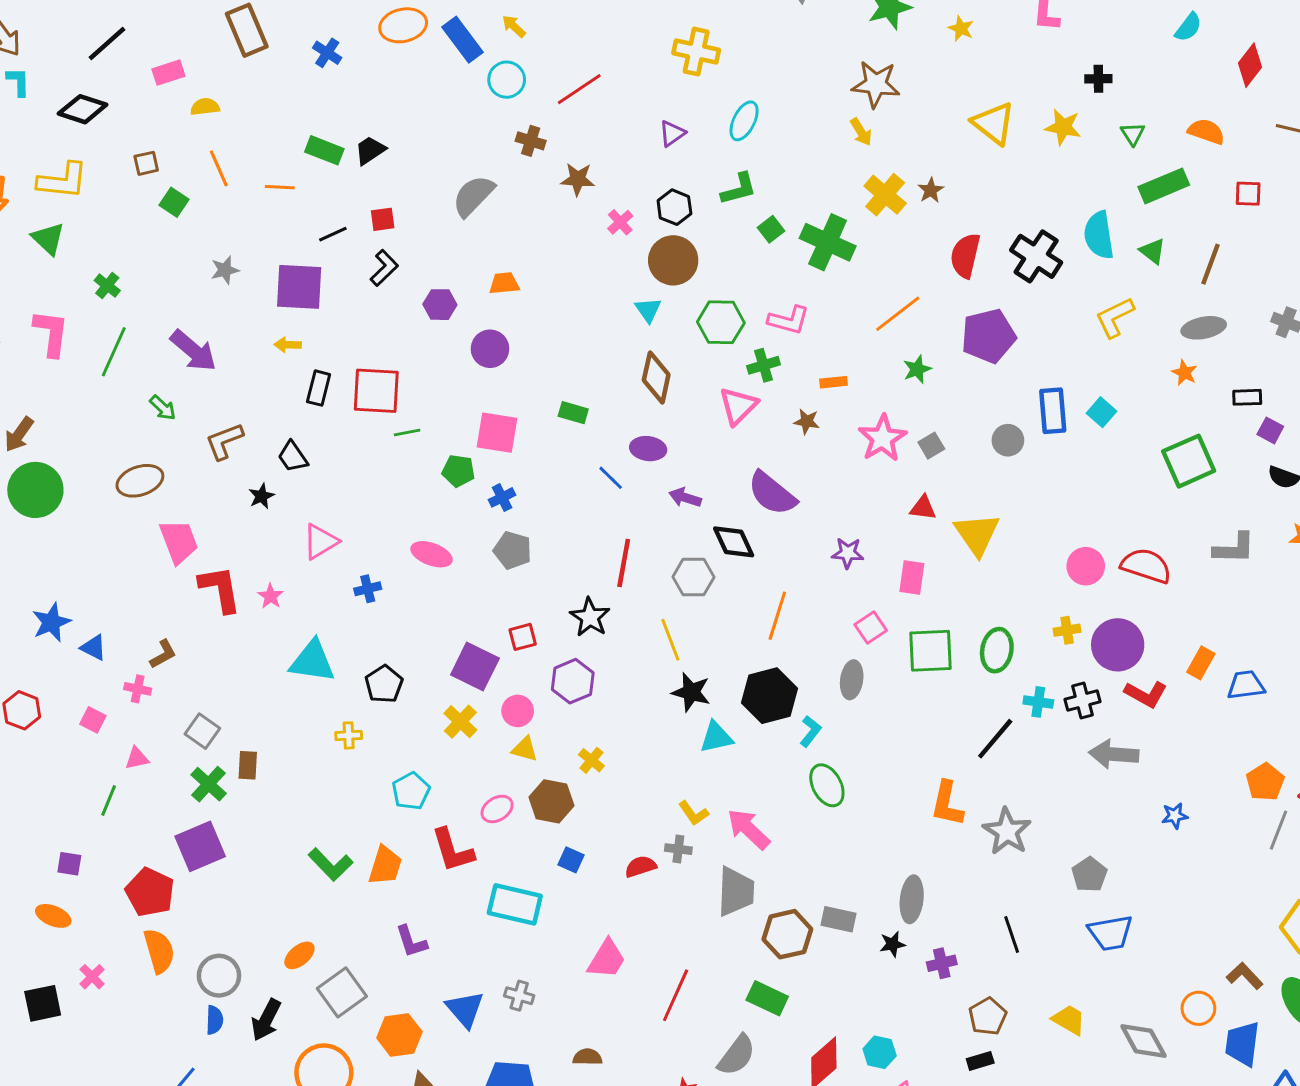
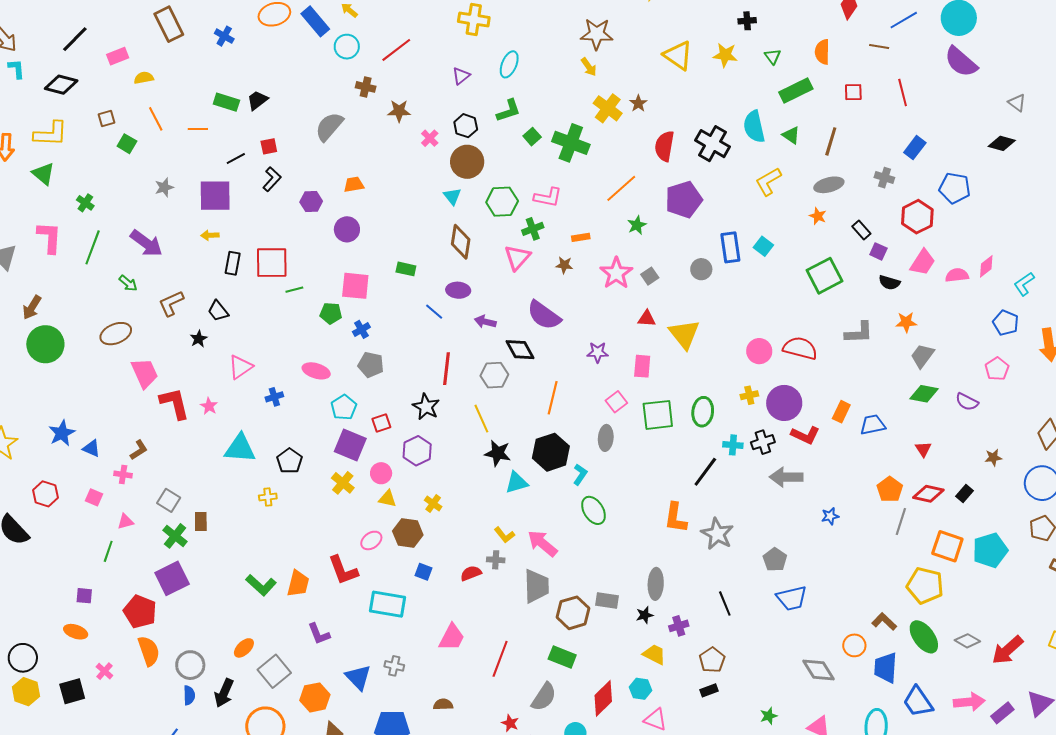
orange semicircle: (1206, 131) -> (822, 52), turned -105
black rectangle: (1247, 397) -> (861, 230), turned 54
cyan pentagon: (411, 791) -> (344, 407), moved
yellow trapezoid: (1069, 1020) -> (654, 654), moved

